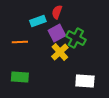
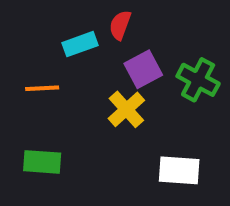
purple square: (57, 33) -> (143, 69), moved
green cross: (76, 38) -> (198, 80), moved

